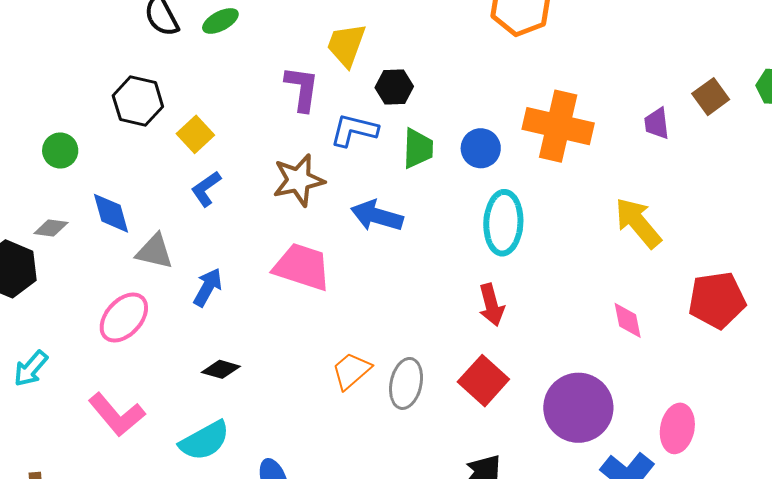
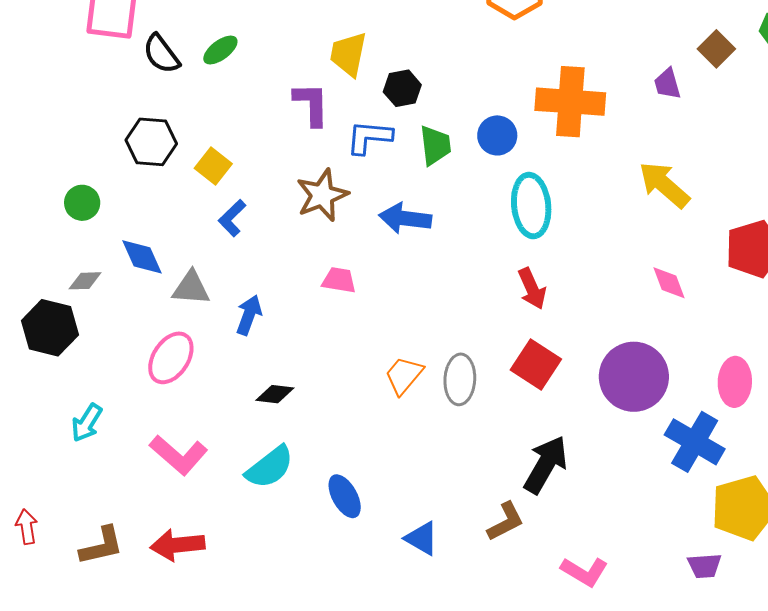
pink trapezoid: (302, 267) -> (339, 280), size x0.6

